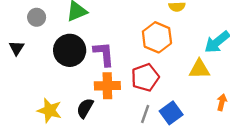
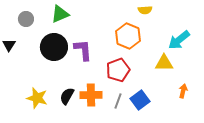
orange cross: (107, 86) -> (91, 95), moved

